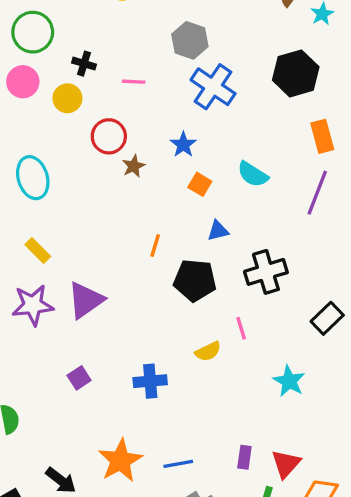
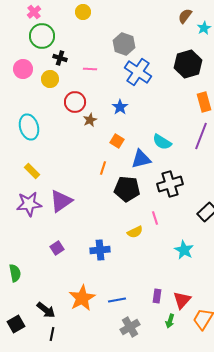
green circle: (33, 32) -> (42, 36), moved
cyan semicircle: (253, 174) -> (162, 142), moved
orange square: (200, 184) -> (117, 141), moved
blue triangle: (218, 231) -> (141, 159), size x1.5

